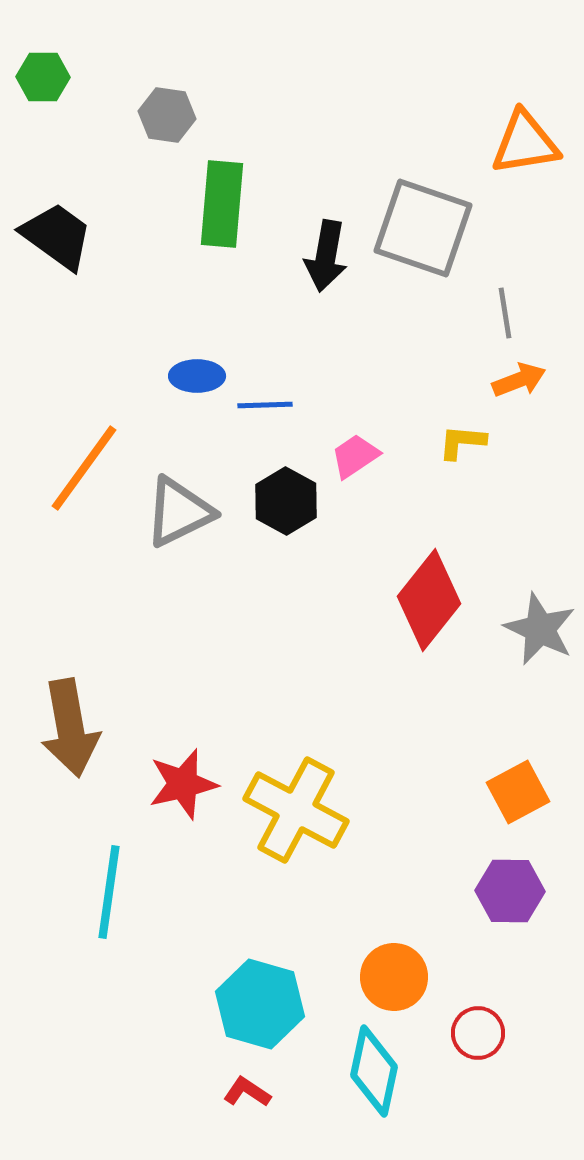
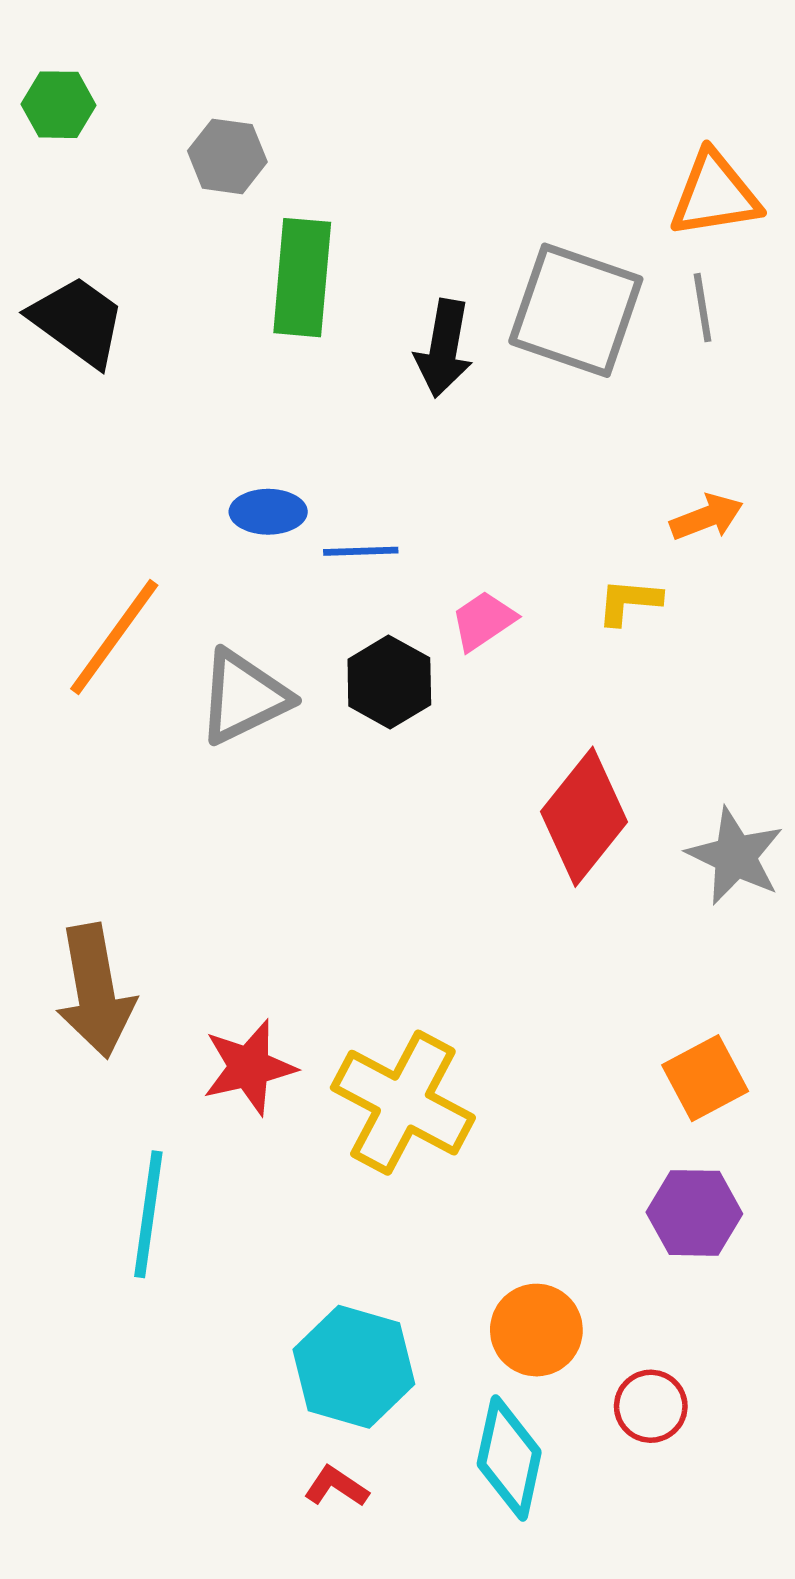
gray line: (505, 313) -> (702, 308), moved

